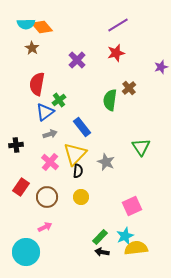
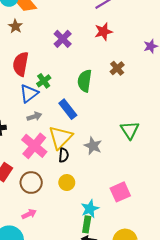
green semicircle: (110, 100) -> (85, 81), moved
pink cross: (50, 162) -> (34, 146), size x1.4
cyan star: (125, 236) -> (90, 209), moved
green rectangle: (100, 237) -> (87, 224), turned -35

